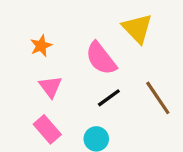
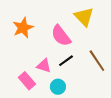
orange star: (41, 46) -> (23, 28), size x1.5
pink triangle: (50, 87) -> (44, 66), moved, turned -35

